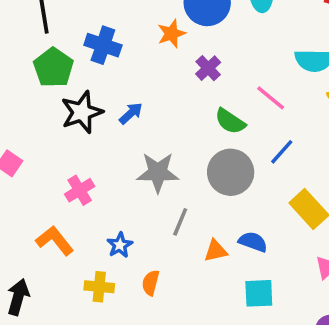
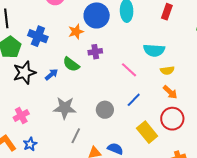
purple cross: (208, 68) -> (95, 52), turned 32
green semicircle: (230, 121) -> (71, 64), moved
gray circle: (231, 172) -> (105, 110), size x0.7
blue star: (120, 245) -> (30, 144), moved

